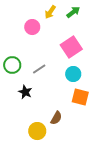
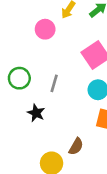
gray line: (39, 69) -> (54, 83), turned -40

